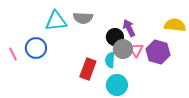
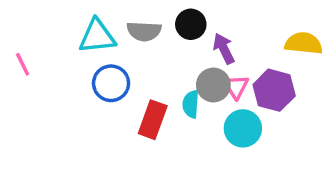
black circle: (115, 37) -> (191, 24), moved
blue circle: (36, 48) -> (111, 83), moved
pink line: (13, 54) -> (23, 64), moved
cyan circle: (117, 85) -> (243, 128), moved

